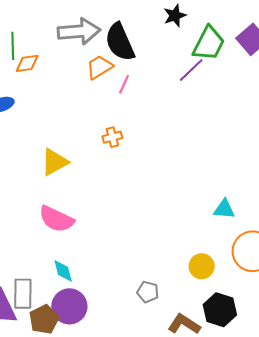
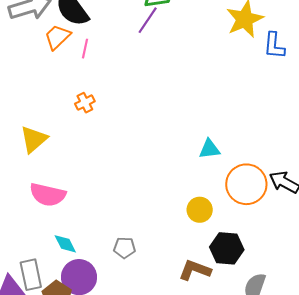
gray pentagon: (148, 292) -> (125, 248), moved

